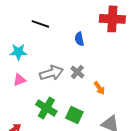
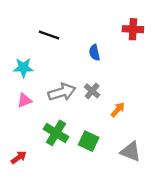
red cross: (112, 19) -> (133, 29), size x0.7
orange arrow: (99, 88) -> (118, 110), turned -104

